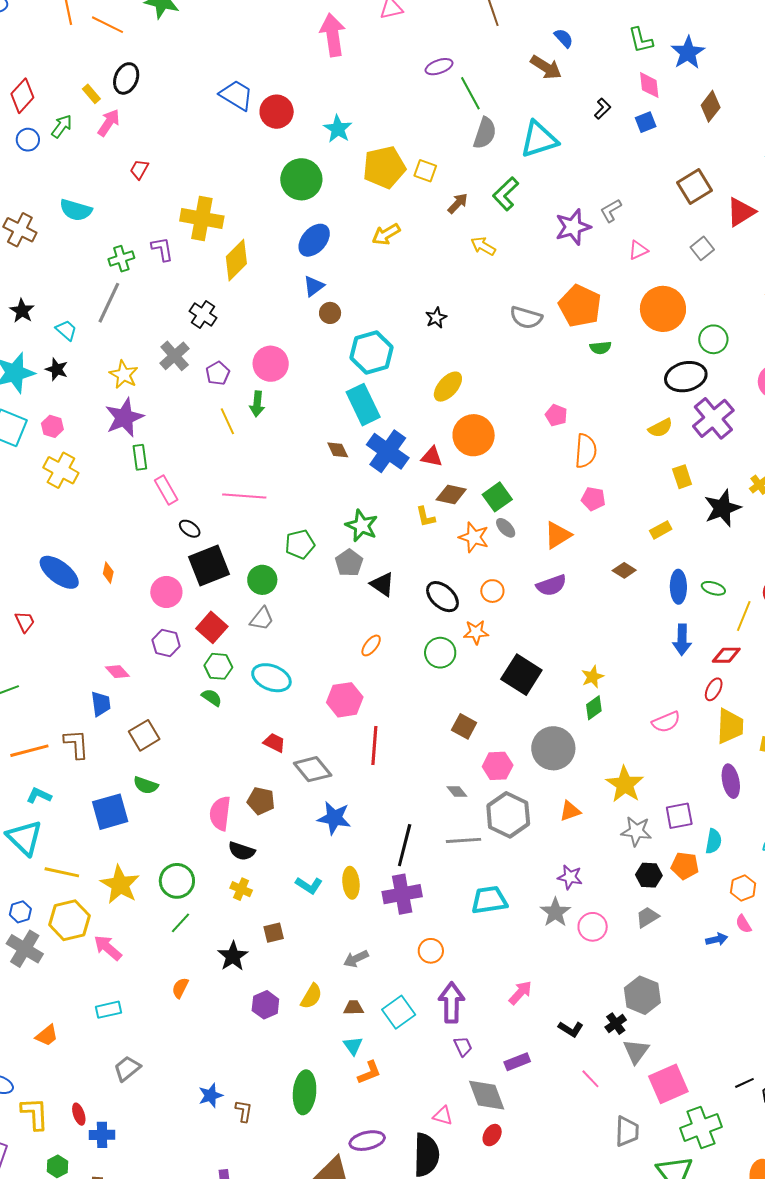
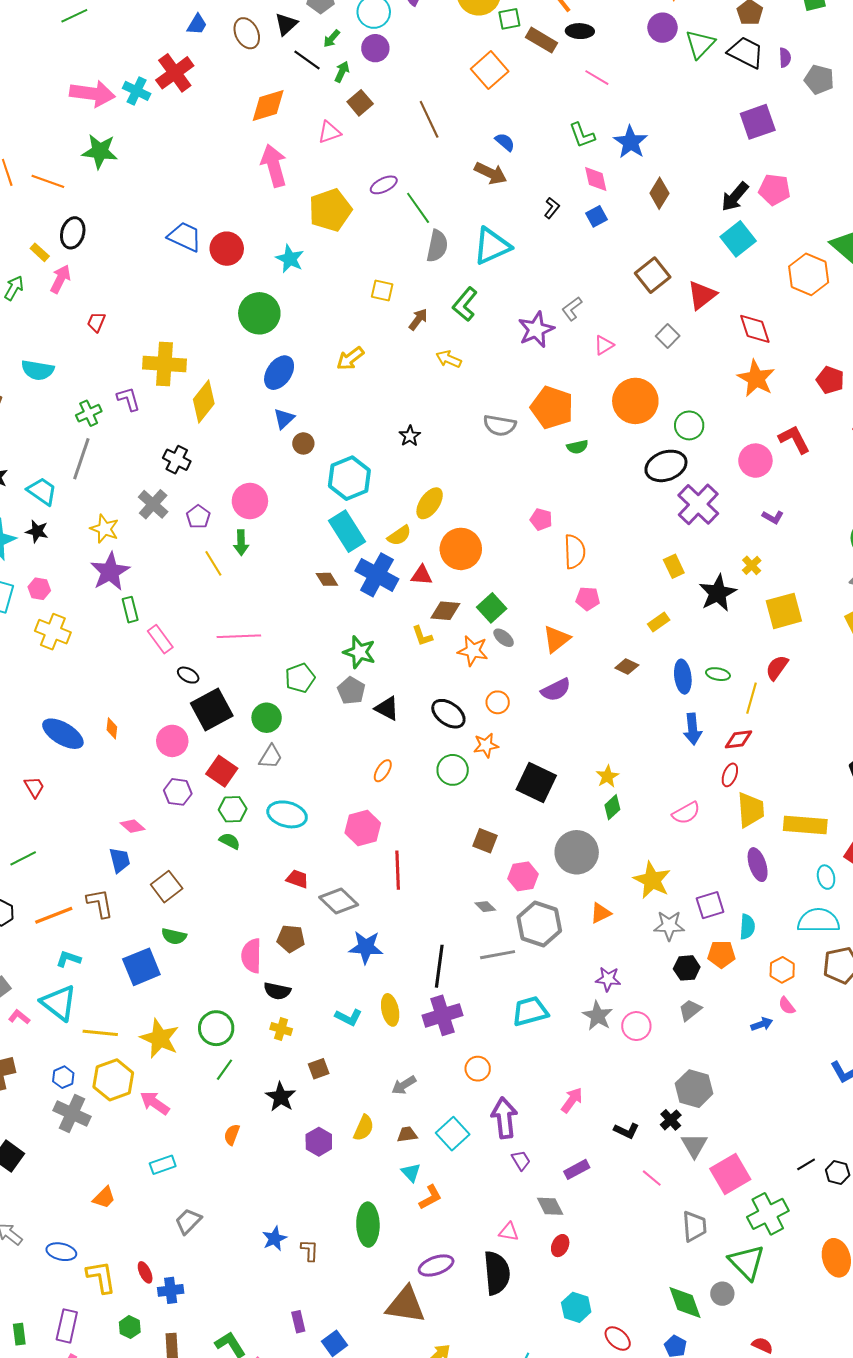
yellow pentagon: (384, 167) -> (330, 210), moved
cyan trapezoid: (66, 330) -> (42, 491), size x1.4
yellow semicircle: (660, 428) -> (399, 536), moved
gray diamond: (487, 1095) -> (550, 1206), size x0.7

